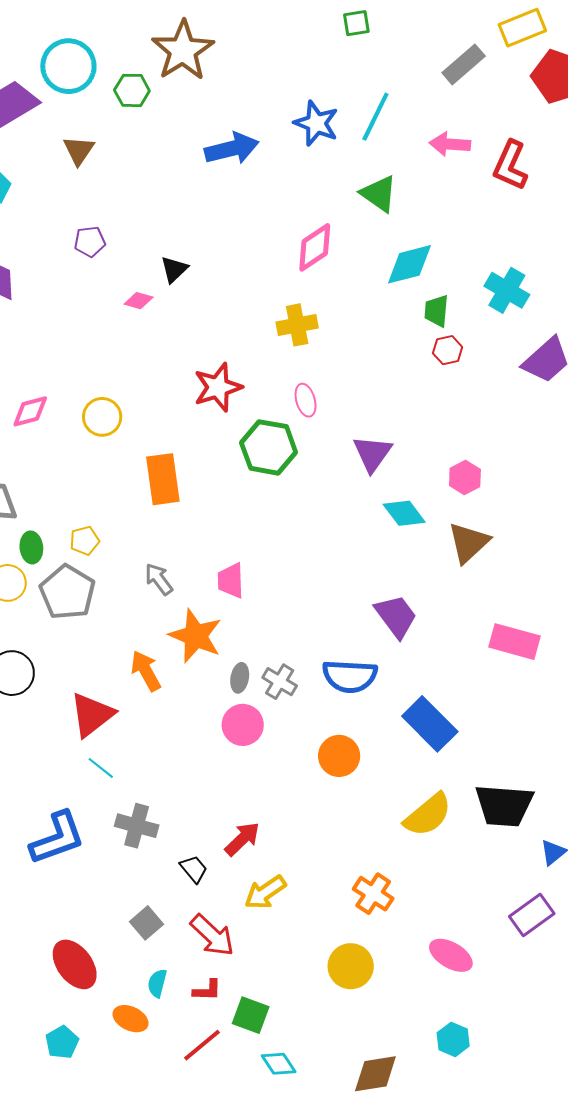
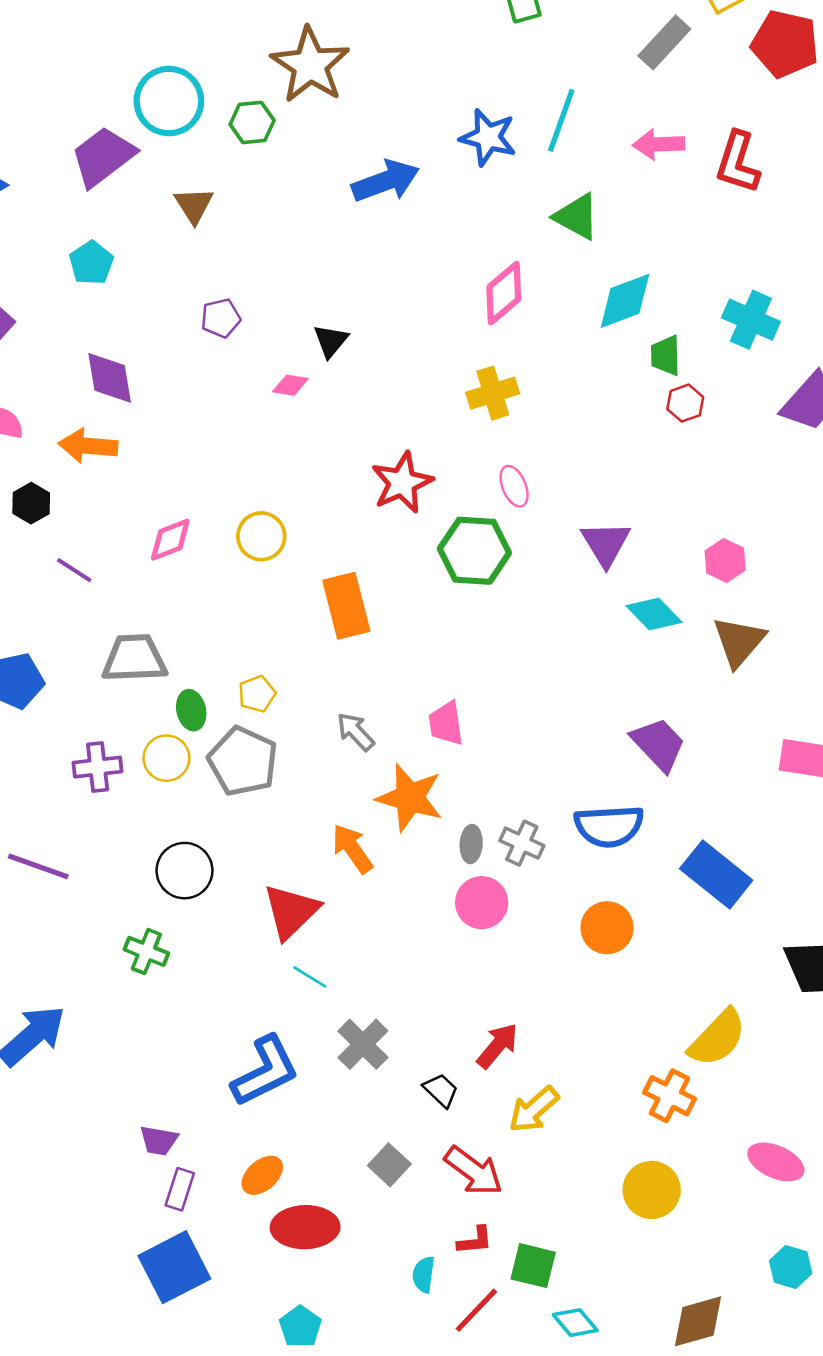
yellow semicircle: (428, 815) -> (717, 1038), moved
gray cross: (137, 826) -> (363, 1044), turned 36
red ellipse: (75, 964) -> (305, 1227), turned -48
cyan semicircle: (157, 983) -> (424, 1274), moved
orange ellipse: (131, 1019) -> (262, 1175), moved, turned -60

